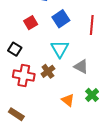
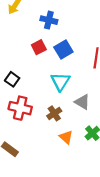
red square: (31, 23) -> (39, 47), moved
brown cross: (48, 71) -> (54, 113), moved

